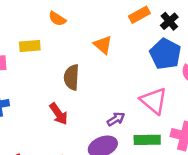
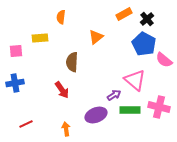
orange semicircle: (57, 19) -> (61, 17), turned 64
orange triangle: (103, 45) -> (96, 37), turned 42
purple arrow: (116, 119) -> (114, 95), moved

